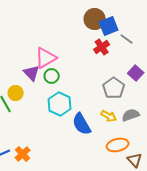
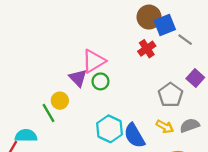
red cross: (102, 47) -> (147, 49), moved
cyan hexagon: (60, 104) -> (109, 129), moved

